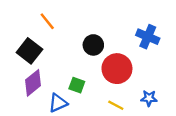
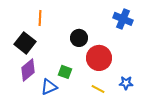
orange line: (47, 21) -> (40, 18), turned 42
blue cross: (148, 37) -> (123, 19), moved

